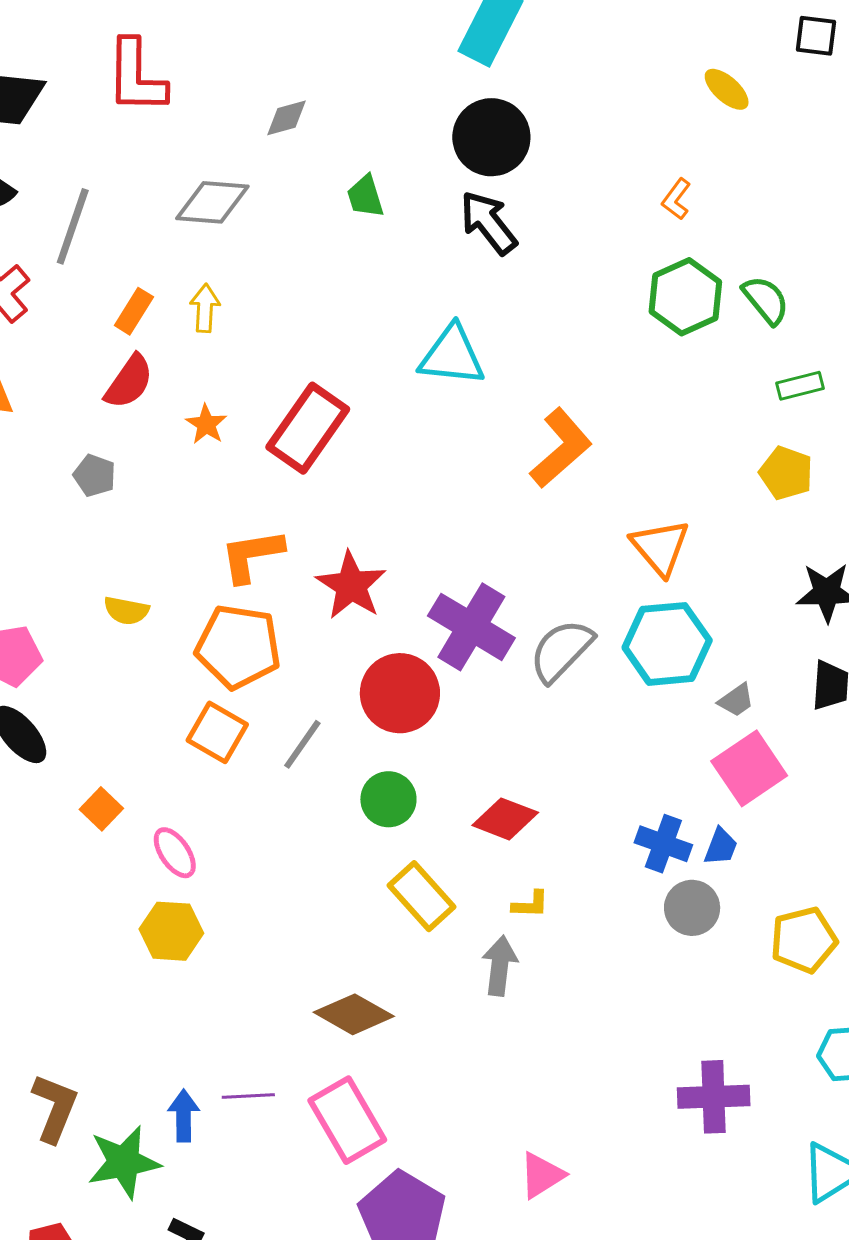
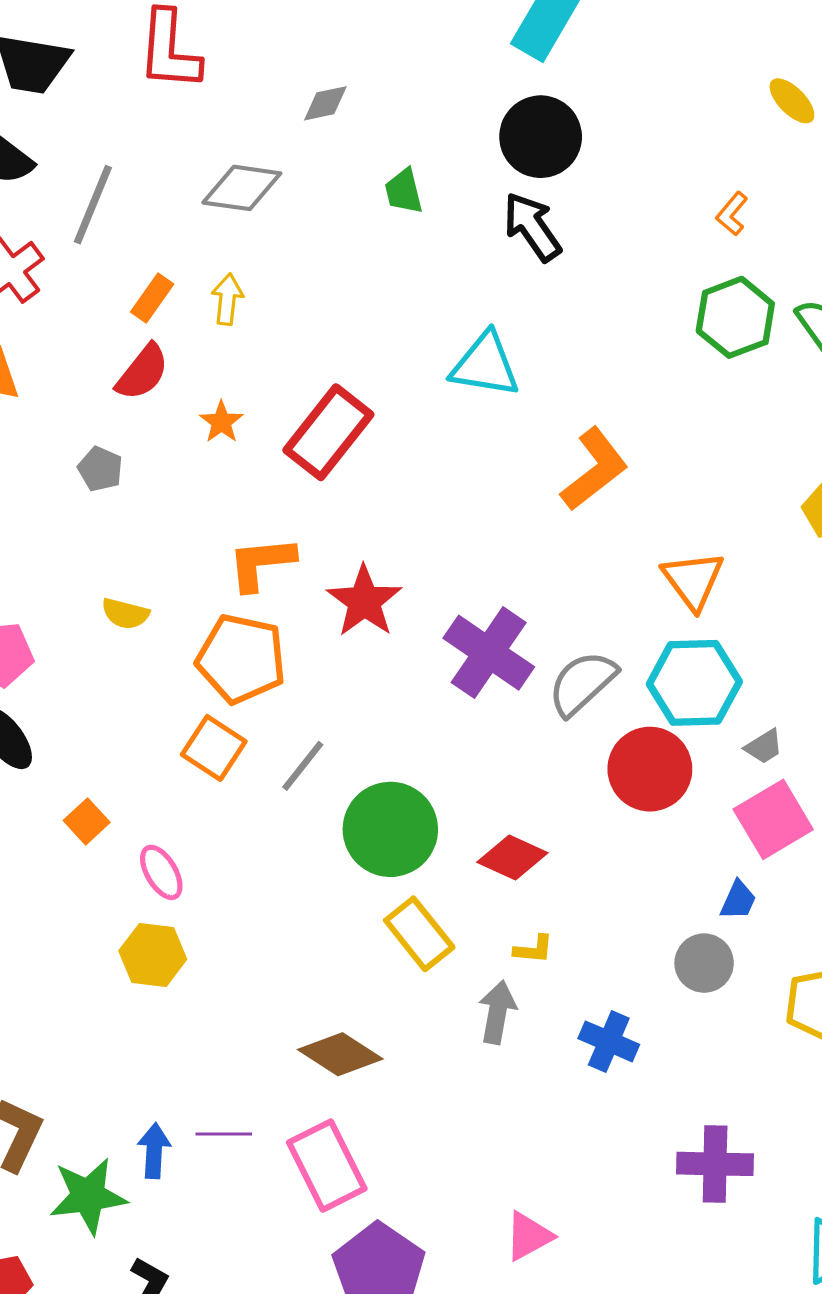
red circle: (400, 693) -> (650, 769), moved
green circle: (388, 799) -> (390, 829), size x1.6
blue cross: (663, 844) -> (609, 1041), moved

